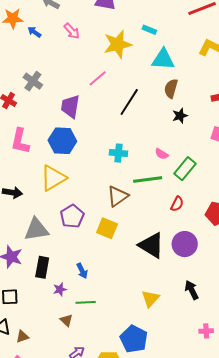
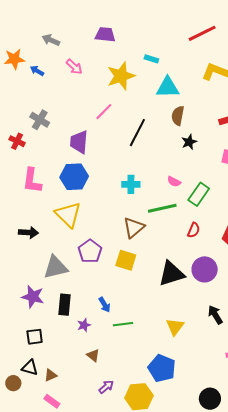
yellow triangle: (53, 178) -> (68, 215), turned -40
black triangle: (151, 245) -> (171, 274), turned -44
green line: (86, 302) -> (123, 324), moved

